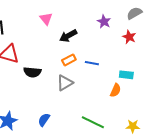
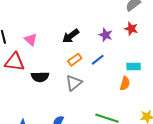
pink triangle: (46, 19) -> (31, 39), moved
purple star: (104, 22) -> (106, 35), moved
blue line: (92, 63) -> (98, 60), turned -40

